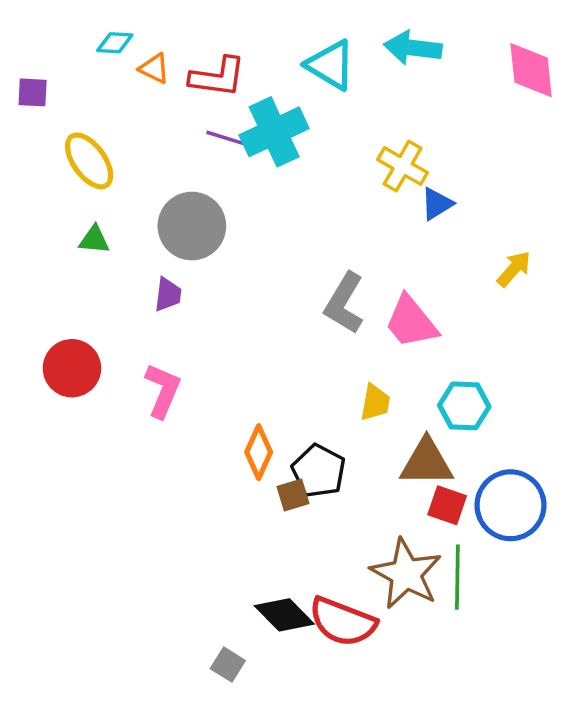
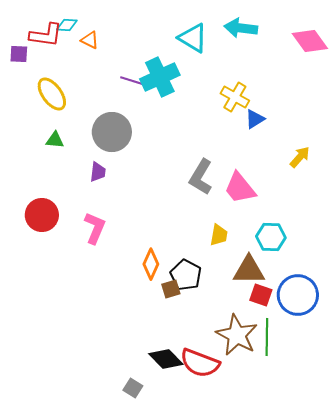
pink diamond: (531, 70) -> (310, 41), turned -30
red L-shape: (218, 77) -> (46, 35), moved

